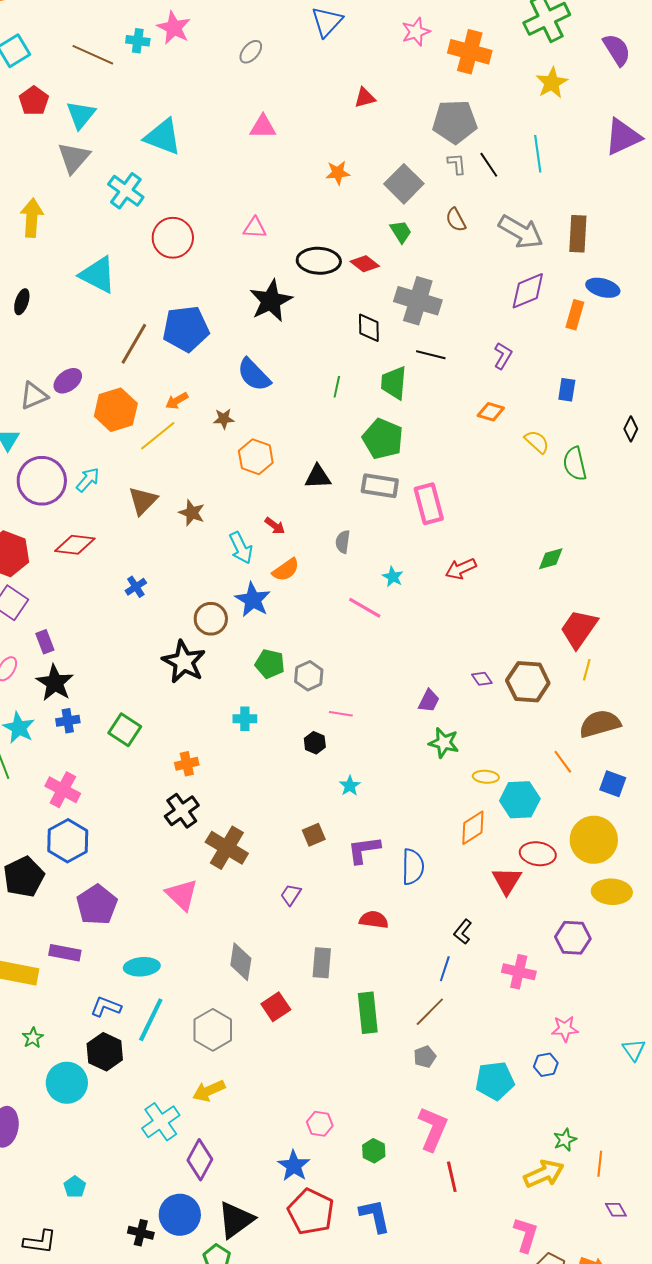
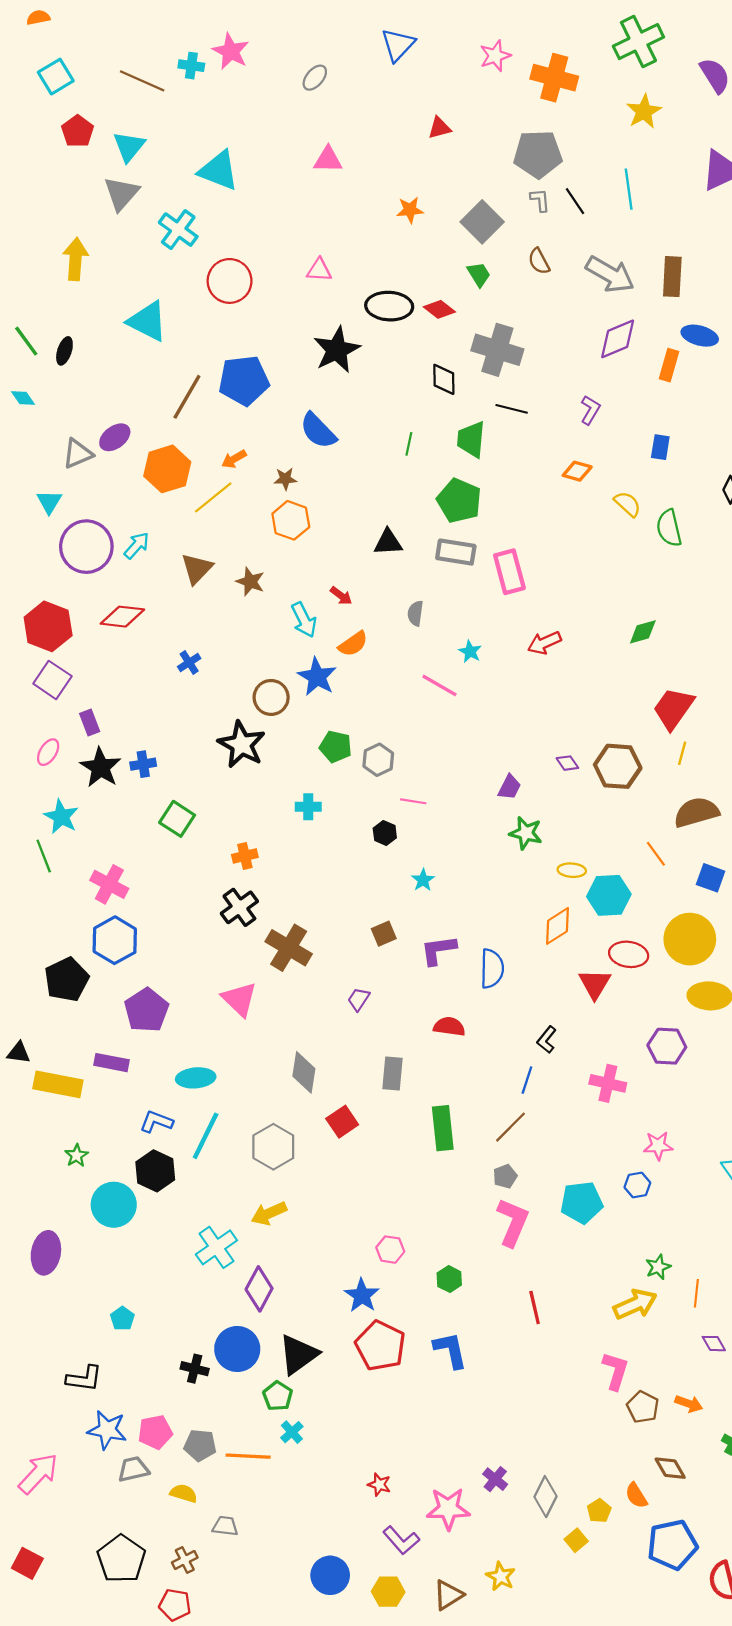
orange hexagon: (256, 457) -> (291, 520), moved
blue cross: (68, 721) -> (143, 764), moved
pink L-shape: (433, 1129) -> (513, 1222), moved

